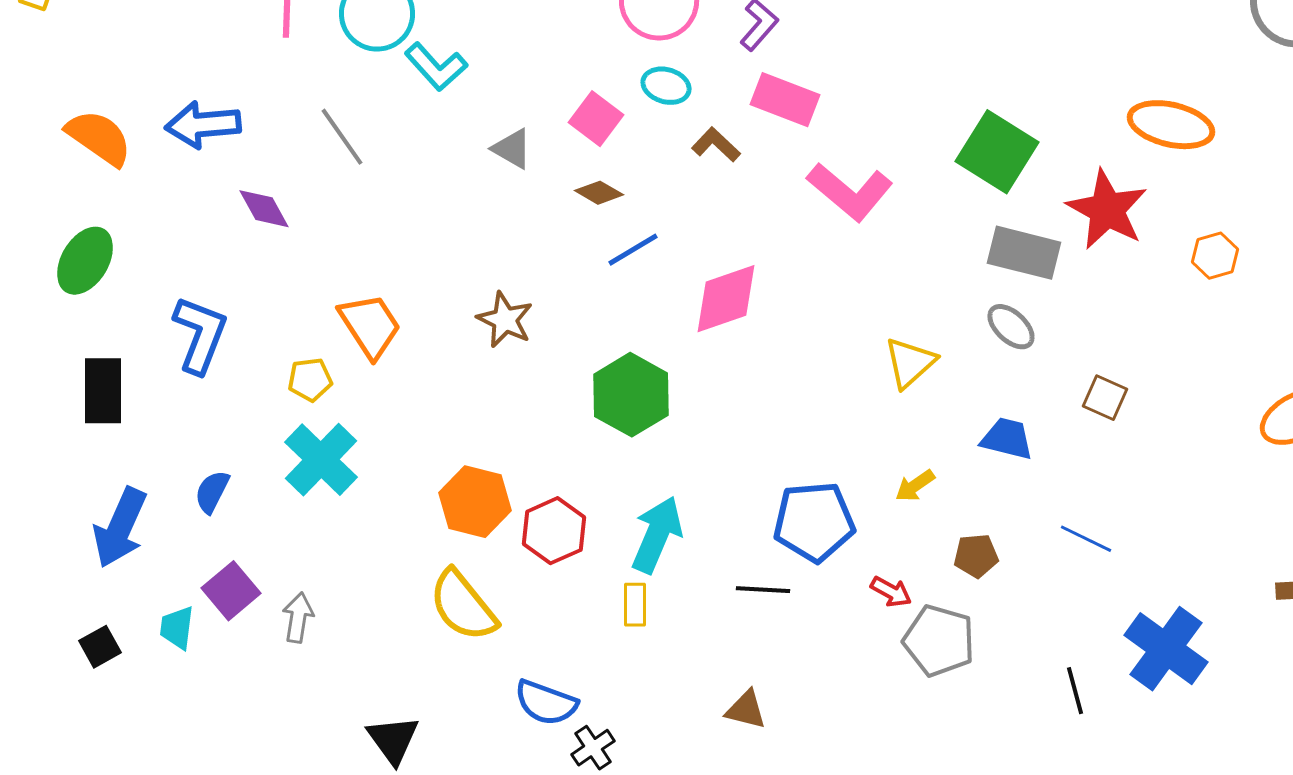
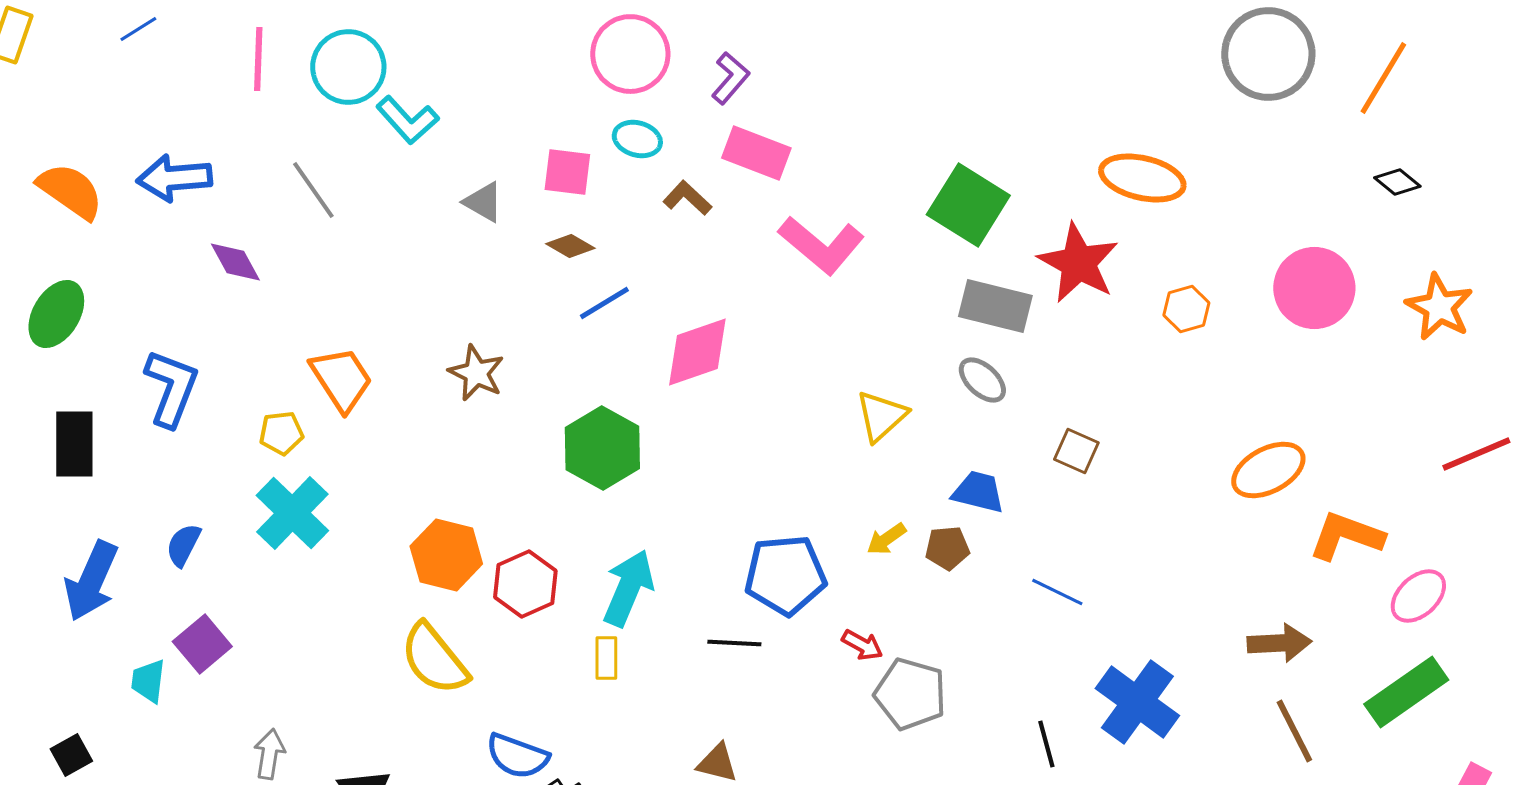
pink square: (596, 119) -> (567, 172), turned -30
brown pentagon: (976, 556) -> (947, 548), moved
gray arrow: (298, 618) -> (269, 754), moved
black square: (100, 647) -> (71, 755), moved

